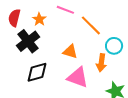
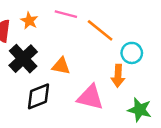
orange star: (39, 19) -> (29, 21), moved
orange triangle: (70, 52) -> (61, 66), moved

